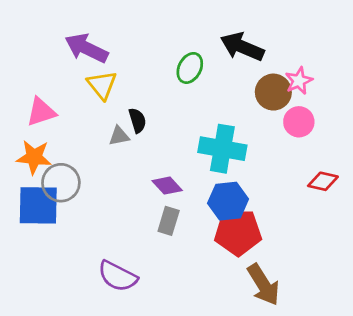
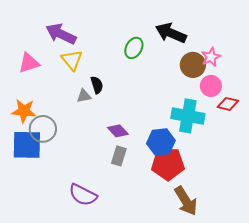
pink triangle: (41, 112) -> (29, 63), moved
cyan cross: (222, 149) -> (188, 116), moved
red diamond: (323, 181) -> (228, 104), moved

